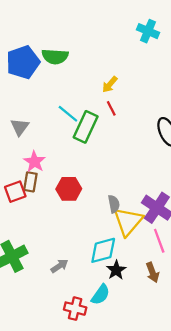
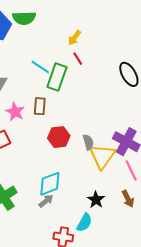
brown rectangle: (30, 182) -> (40, 106), moved
red hexagon: (69, 189) -> (59, 137), moved
cyan diamond: (103, 250) -> (50, 184), moved

